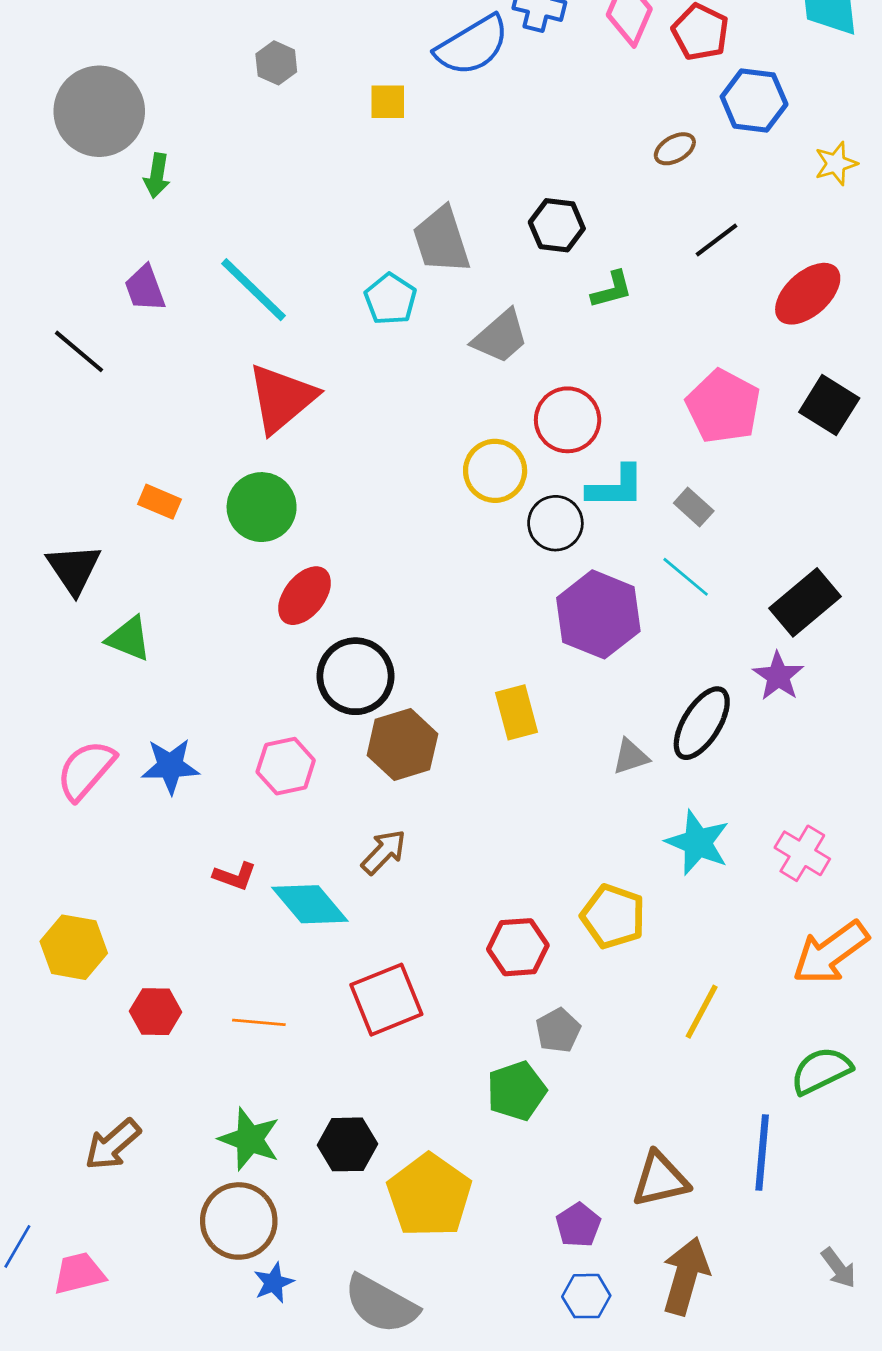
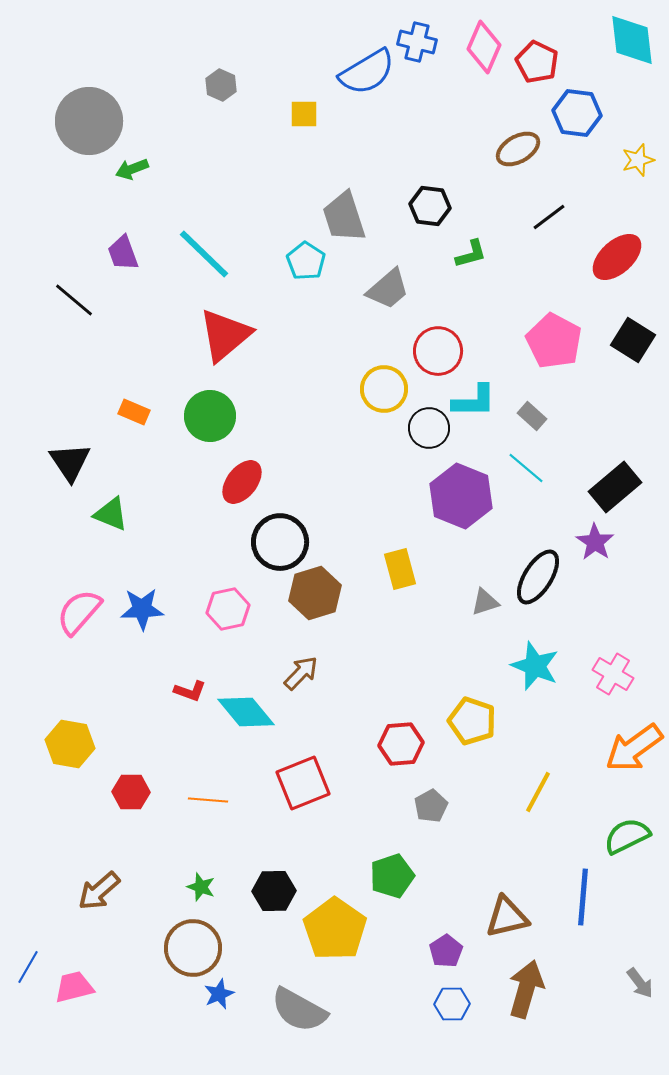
brown ellipse: (675, 149) -> (518, 149), size x1.4
green arrow: (157, 176) -> (132, 169), turned 60
green pentagon: (517, 1091) -> (392, 876), moved
green star: (249, 1139) -> (201, 887), size x0.6

